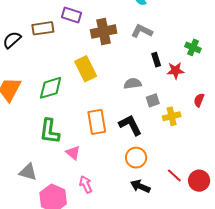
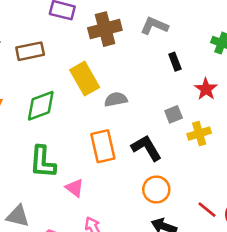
brown rectangle: (43, 28) -> (30, 51), moved
red star: (175, 71) -> (206, 89), moved, turned -30
gray semicircle: (133, 84) -> (116, 99), moved

